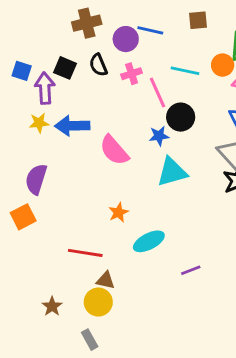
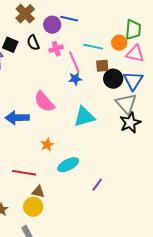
brown square: (198, 20) -> (102, 66), moved
brown cross: (87, 23) -> (25, 14), turned -30
black circle: (181, 117) -> (113, 79), moved
blue arrow: (72, 126) -> (17, 118), moved
blue star: (159, 136) -> (75, 79), moved
purple line: (191, 270) -> (97, 185), turned -32

